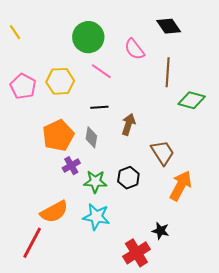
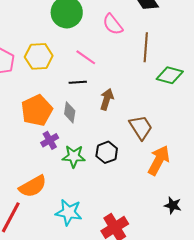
pink line: (101, 71) -> (86, 57), moved
cyan star: (96, 217) -> (69, 212), moved
black star: (161, 231) -> (173, 205), moved

